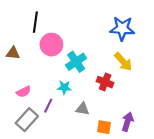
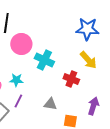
cyan cross: (76, 62) -> (44, 60), turned -30
cyan star: (64, 87) -> (16, 80), moved
purple arrow: (128, 122) -> (93, 106), moved

